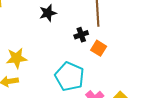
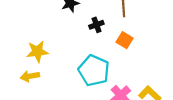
black cross: (81, 35) -> (96, 25), moved

